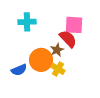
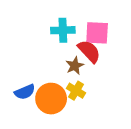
cyan cross: (27, 22) -> (63, 30), moved
orange circle: (41, 60) -> (51, 99), moved

